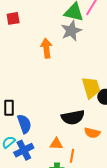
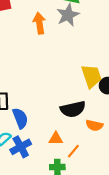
orange arrow: (46, 48) -> (39, 23), moved
orange line: (72, 156) -> (73, 151), turned 32

